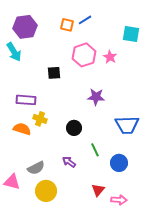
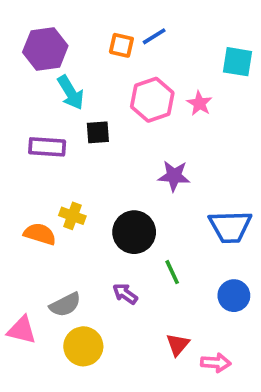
cyan arrow: (14, 52) -> (71, 92), moved
purple rectangle: (26, 100) -> (47, 147), moved
black circle: (74, 128) -> (134, 232), size x1.5
blue circle: (119, 163) -> (234, 296), moved

